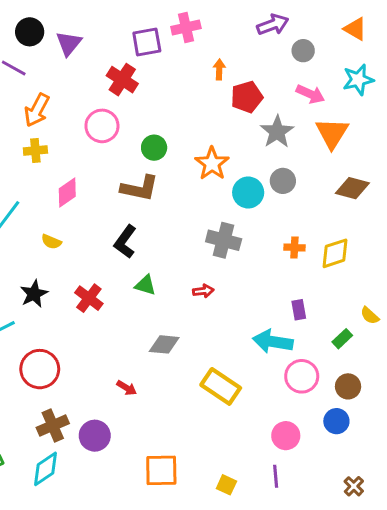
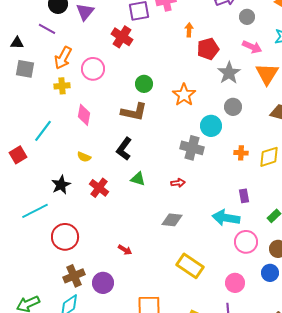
pink circle: (102, 126) -> (93, 69), moved
pink diamond: (67, 192) -> (84, 115), turned -45
cyan circle: (248, 192) -> (211, 126), moved
yellow semicircle: (51, 242) -> (84, 157), moved
gray diamond: (164, 344) -> (172, 220), moved
yellow rectangle: (221, 386) -> (190, 266), moved

